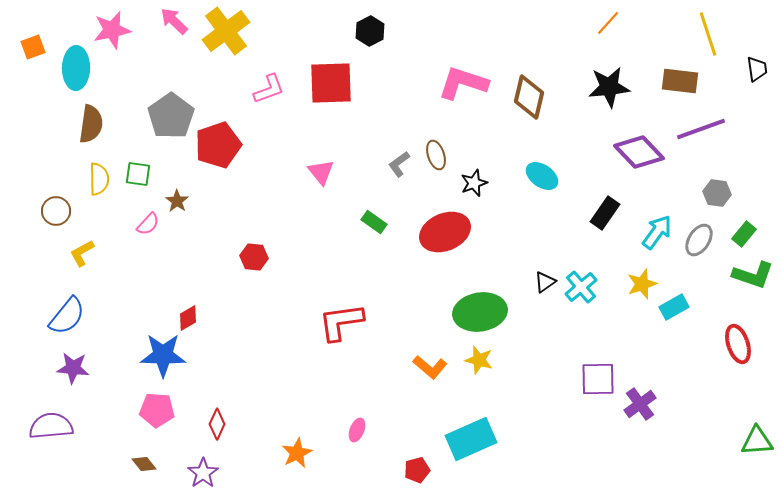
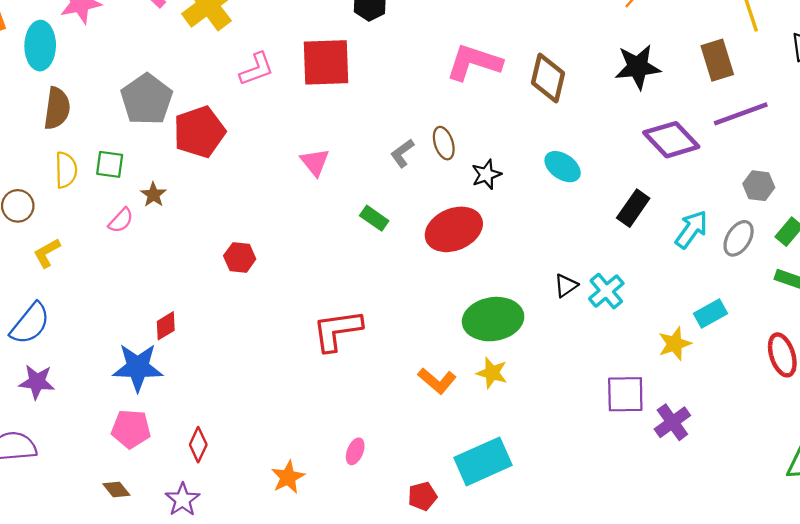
brown rectangle: (680, 81) -> (717, 60), turned 66
yellow star: (642, 284) -> (675, 344), moved

